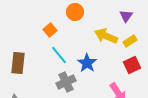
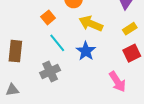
yellow arrow: (106, 36) -> (91, 24), moved
gray cross: (66, 82) -> (50, 71), moved

